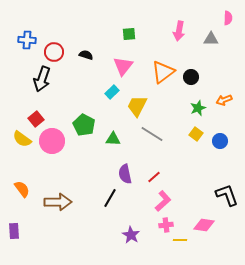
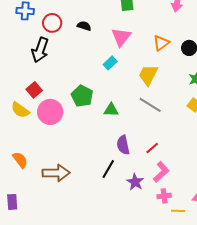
orange triangle: (163, 72) -> (161, 43), size x0.7
yellow trapezoid: (137, 106) -> (148, 75), moved
purple star: (131, 235) -> (135, 182), moved

